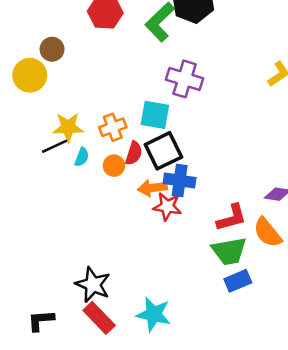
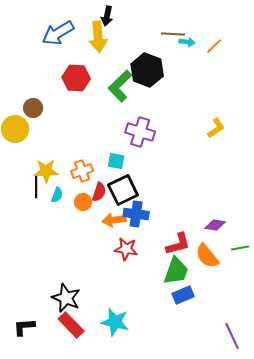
cyan square: (155, 115) -> (116, 161), size x0.7
black line: (56, 146) -> (36, 186), turned -65
red star: (167, 207) -> (126, 249), moved
green trapezoid: (229, 251) -> (176, 271), turned -60

